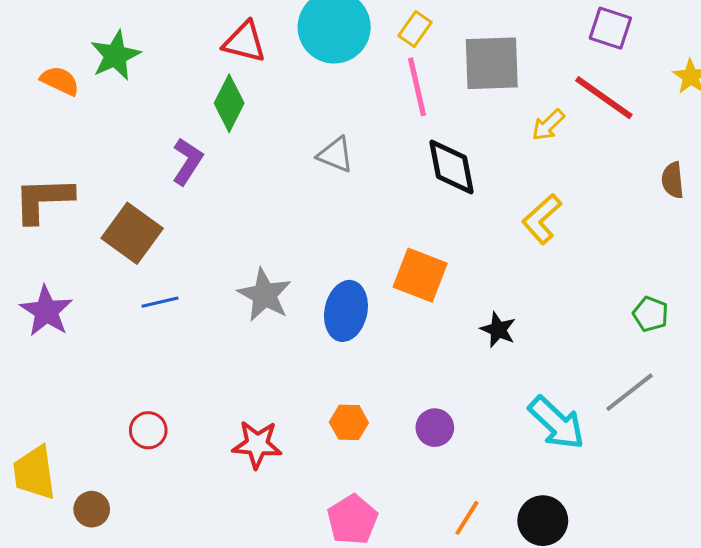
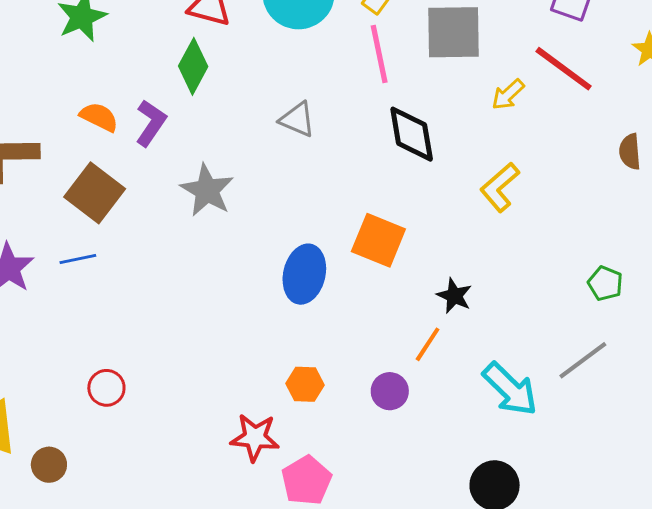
orange semicircle: (60, 81) -> (99, 117), moved
gray star: (265, 295) -> (207, 190), moved
blue line: (160, 302) -> (78, 259), moved
red star: (257, 444) -> (255, 437), moved
orange line: (467, 518) -> (428, 344), moved

